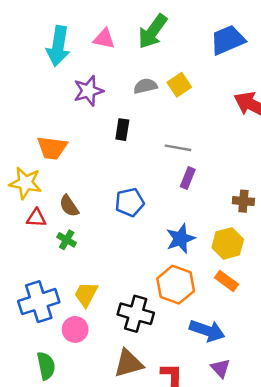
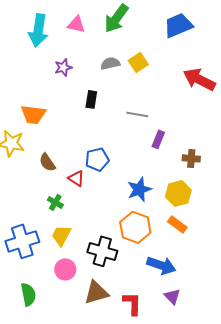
purple star: (88, 91) -> (63, 67), size x0.7
purple rectangle: (188, 178) -> (158, 139), moved
red triangle: (36, 218) -> (76, 178), moved, turned 30
green cross: (67, 240) -> (55, 202), moved
pink circle: (75, 329) -> (65, 269), moved

